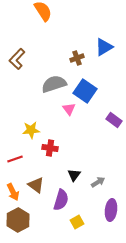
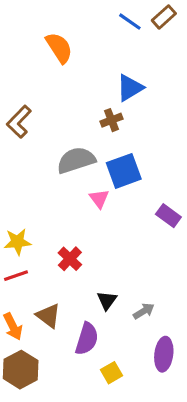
blue triangle: (104, 47) -> (130, 88), moved
blue square: (85, 91) -> (124, 171), turned 35
yellow star: (31, 130) -> (18, 242), moved
red cross: (50, 148) -> (70, 259), turned 35

